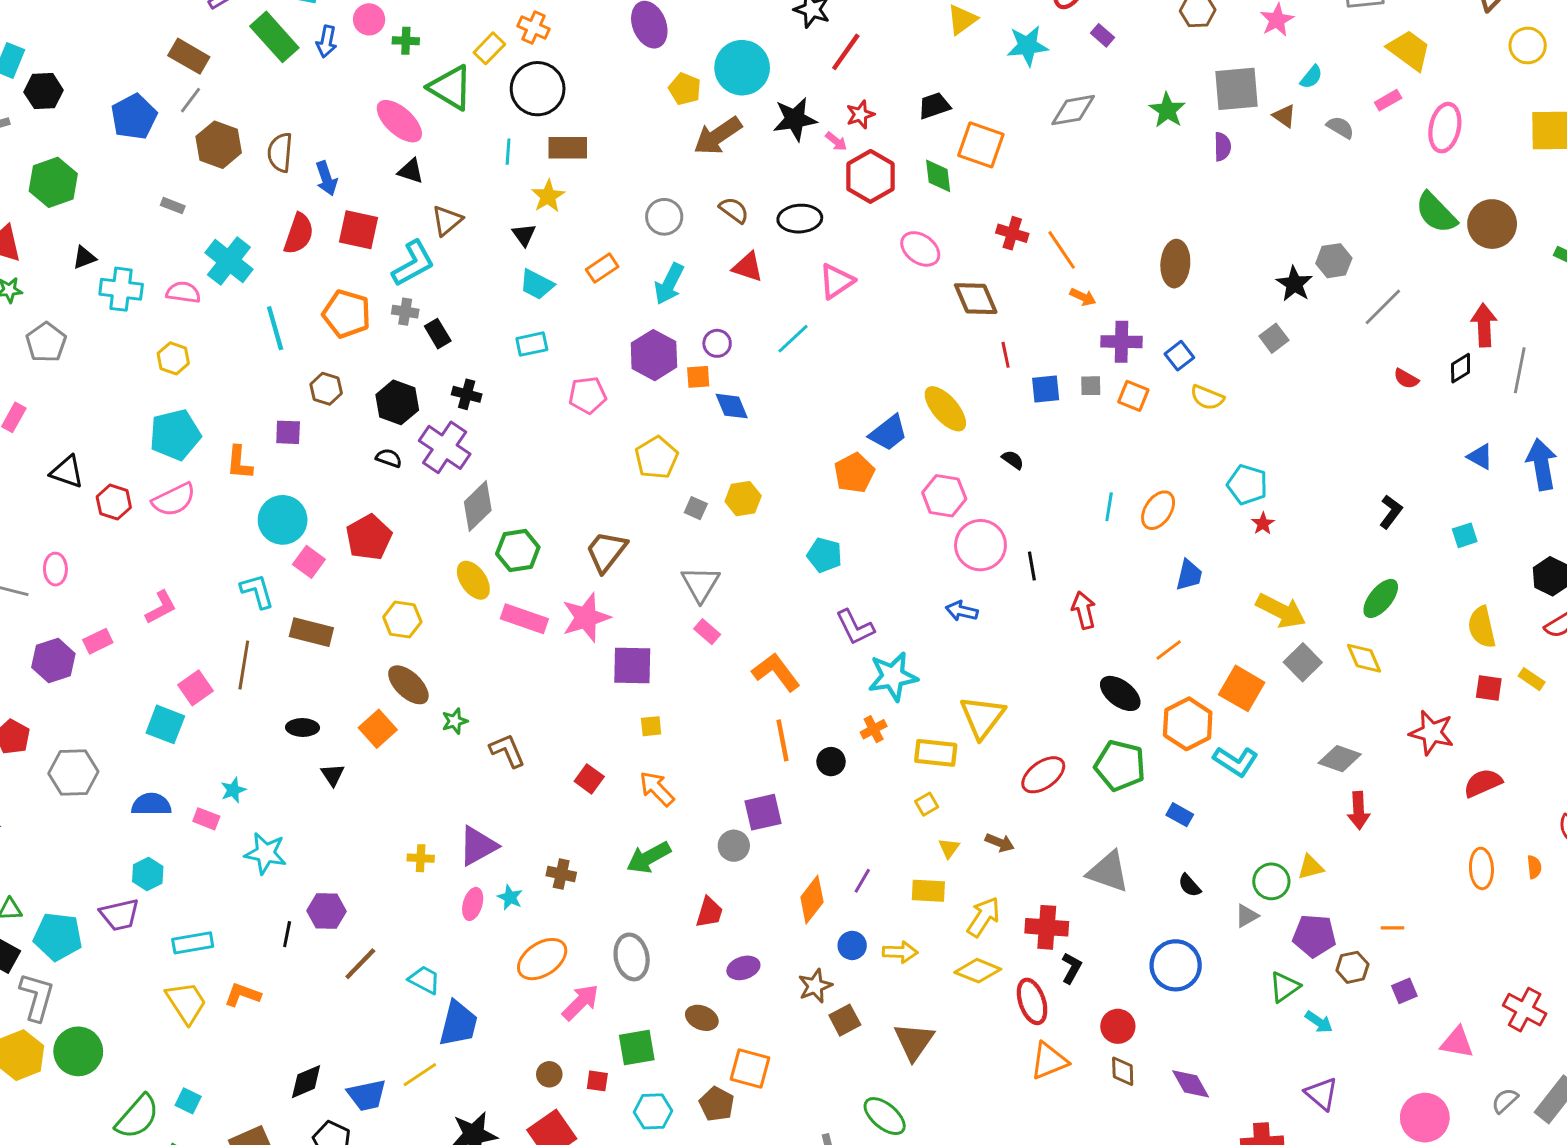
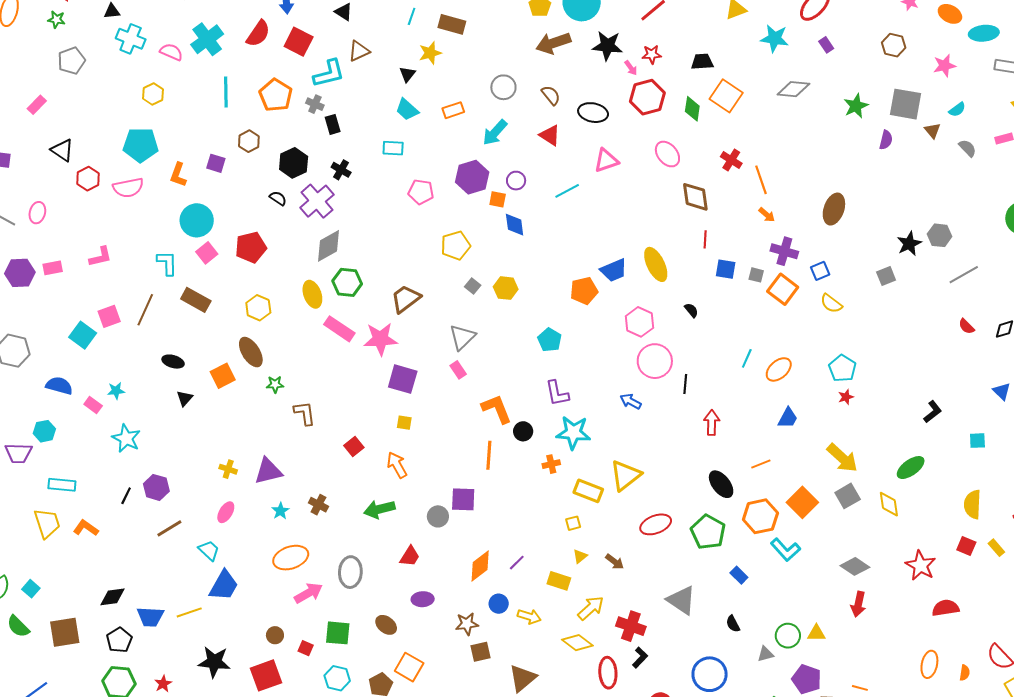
orange square: (1133, 396) -> (783, 289), size x1.4
black circle: (831, 762) -> (523, 431), moved
pink ellipse: (473, 904) -> (226, 512), moved

